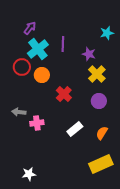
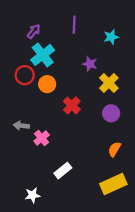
cyan star: (107, 33) -> (111, 37), moved
purple line: (63, 44) -> (74, 25), moved
purple star: (89, 54) -> (90, 64), moved
pink cross: (37, 123) -> (42, 138), turned -32
white rectangle: (75, 129) -> (63, 171), moved

